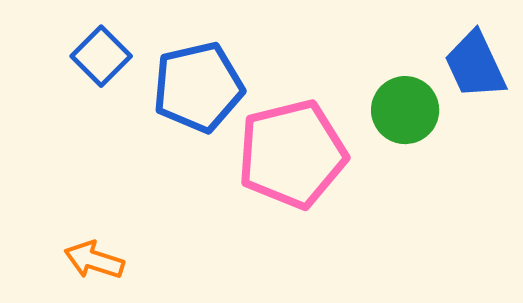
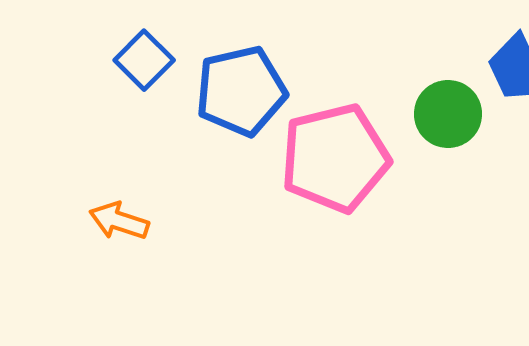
orange arrow: (94, 260) -> (119, 221), moved

